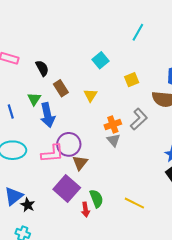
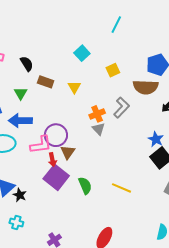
brown rectangle: (61, 88) -> (46, 82), turned -35
blue arrow: (47, 115) -> (20, 121), moved, turned 105
red arrow: (85, 210) -> (52, 160), moved

